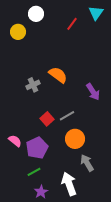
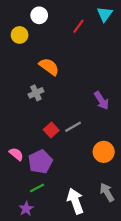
orange semicircle: (58, 75) -> (49, 67), moved
orange circle: (75, 139) -> (104, 152), moved
gray arrow: (87, 163) -> (107, 192), moved
purple star: (41, 192) -> (26, 209), moved

